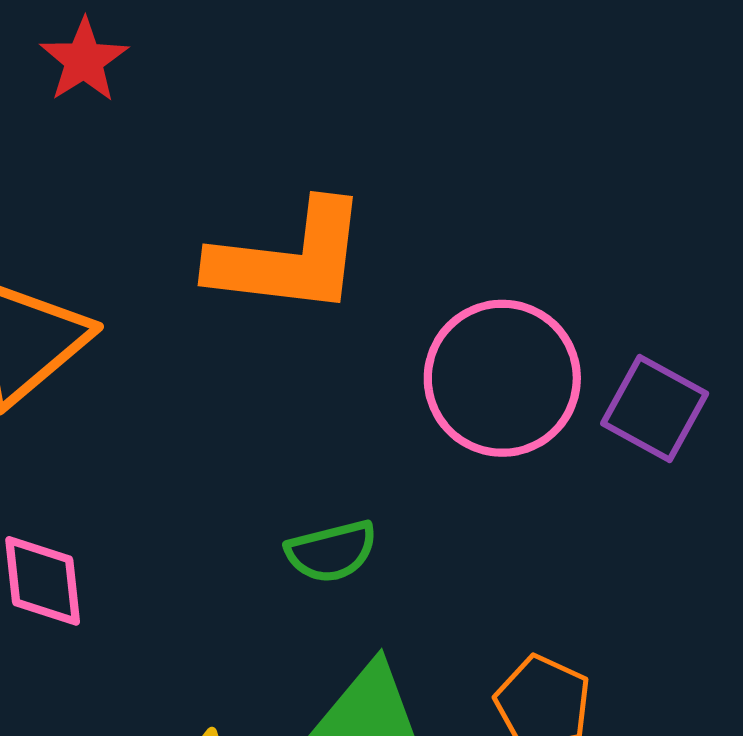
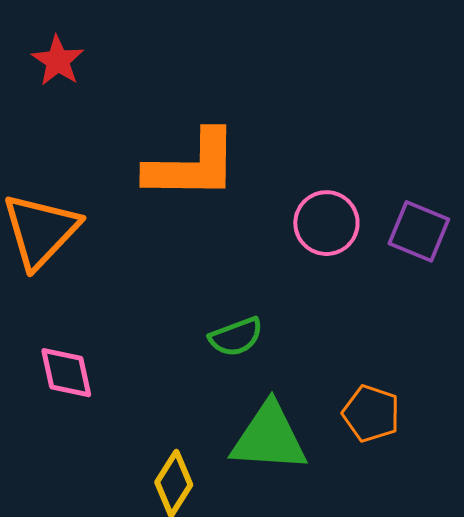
pink circle: (502, 378) -> (326, 223), size x0.7

